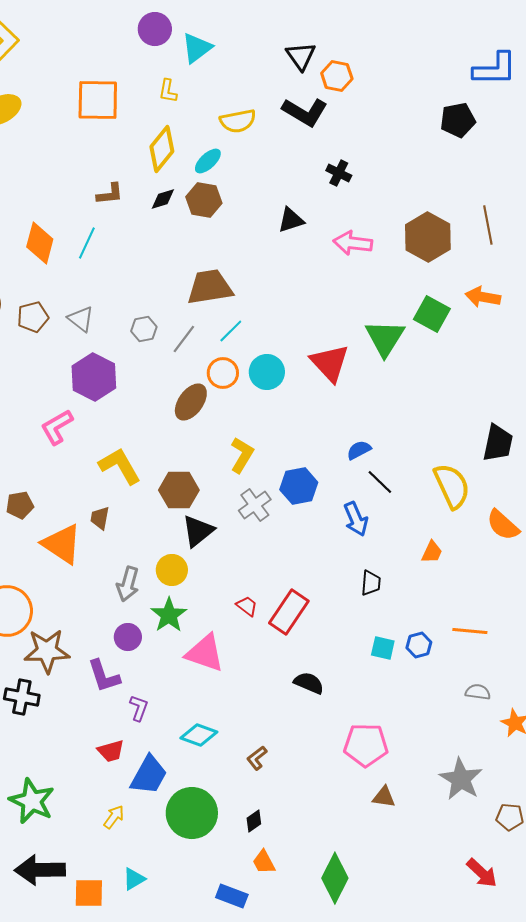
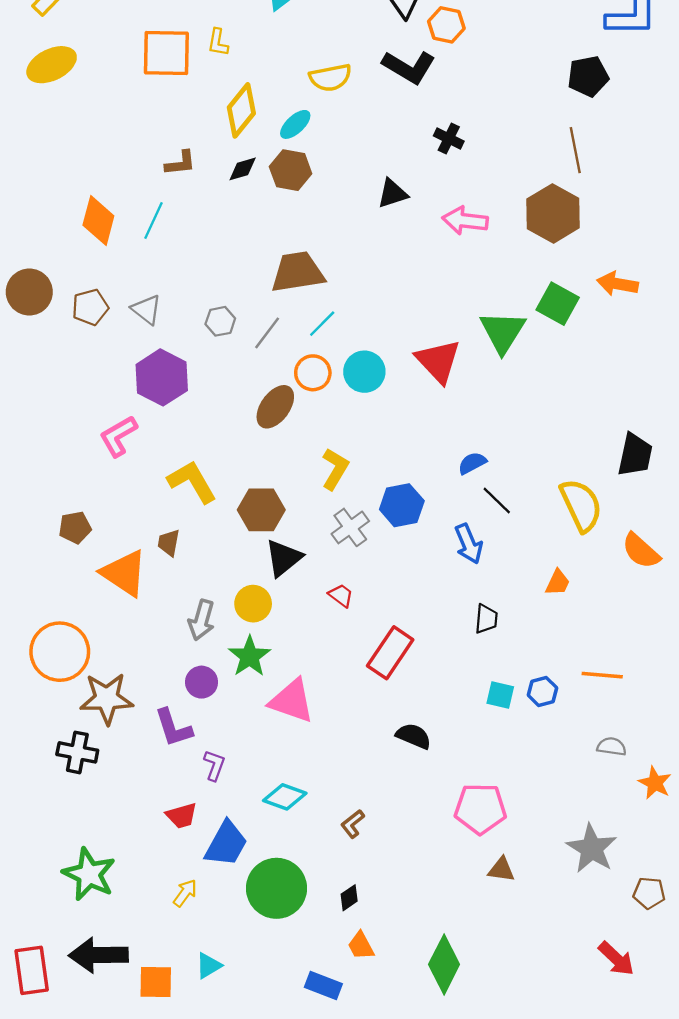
yellow L-shape: (168, 91) -> (218, 42), moved
brown line: (488, 225) -> (575, 150), moved
red trapezoid: (247, 606) -> (341, 595), moved

